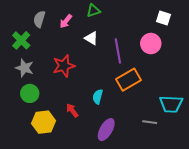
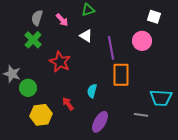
pink arrow: (66, 21) -> (62, 20), turned -80
green cross: (21, 40) -> (33, 40), moved
red star: (64, 66) -> (60, 62), turned -30
gray star: (24, 68) -> (12, 74), moved
orange rectangle: (128, 80) -> (121, 75), turned -60

